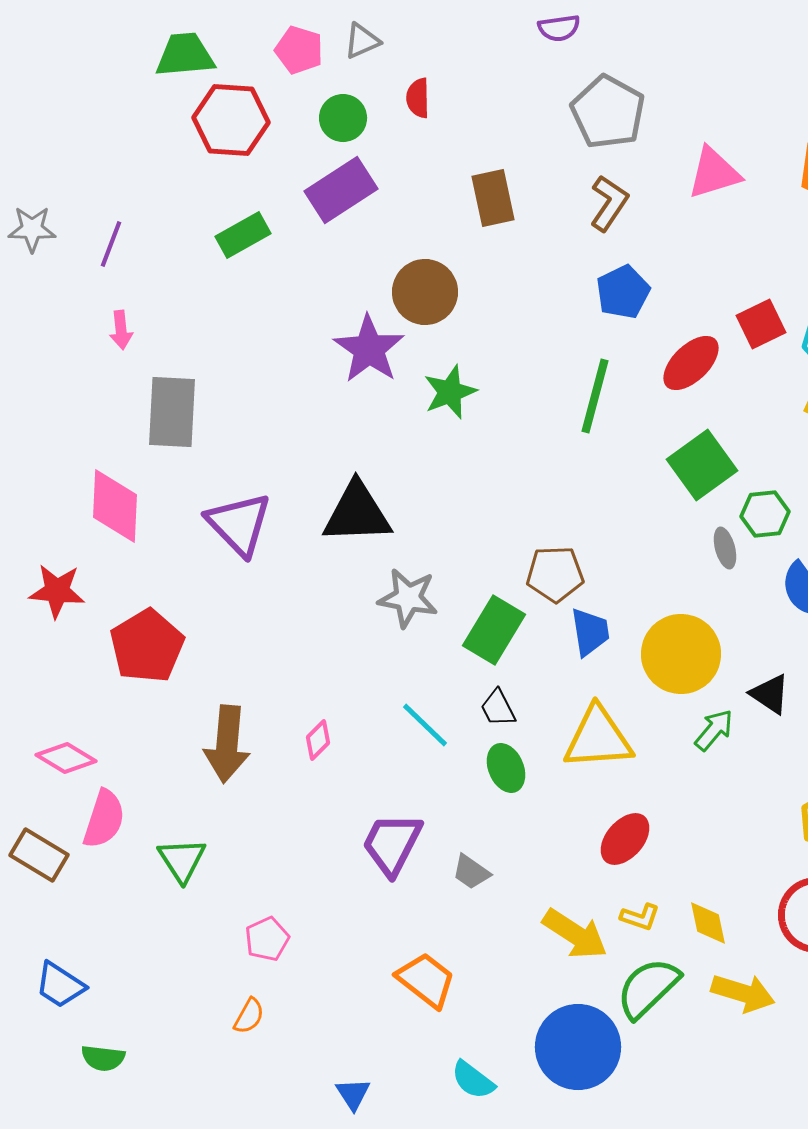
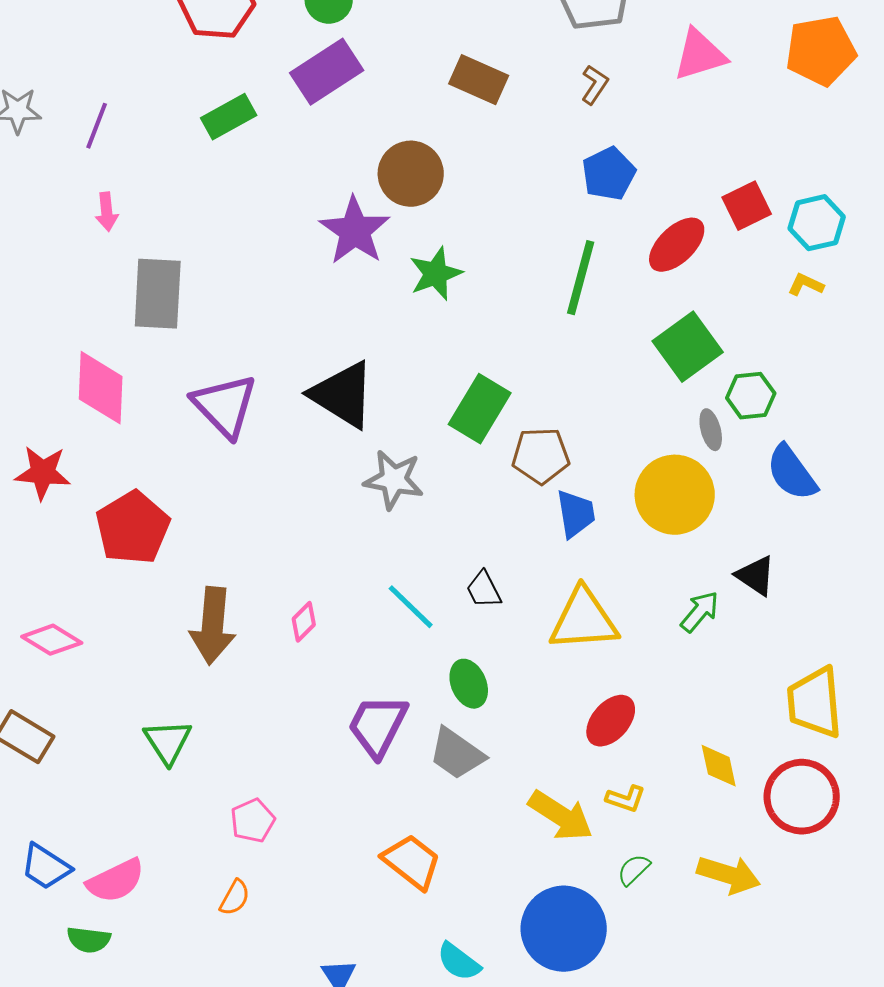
brown rectangle: (493, 198) -> (479, 80), turned -54
brown L-shape: (609, 203) -> (595, 85), size x0.7
black triangle: (357, 513) -> (343, 395), turned 34
green rectangle: (494, 630) -> (480, 409), moved
yellow circle: (681, 654) -> (675, 495), moved
green ellipse: (506, 768) -> (469, 684), moved
pink semicircle: (104, 819) -> (116, 881), moved, turned 46
gray trapezoid: (471, 872) -> (457, 754), size x1.5
yellow diamond: (708, 923) -> (719, 766), moved
green semicircle: (648, 988) -> (634, 870), size x0.5

